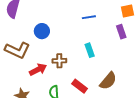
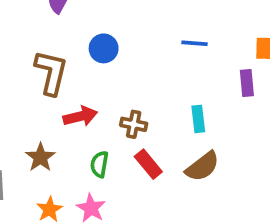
brown L-shape: (17, 50) -> (51, 73), turned -115
cyan rectangle: (90, 50) -> (198, 119), moved
brown cross: (59, 61) -> (134, 124), moved

